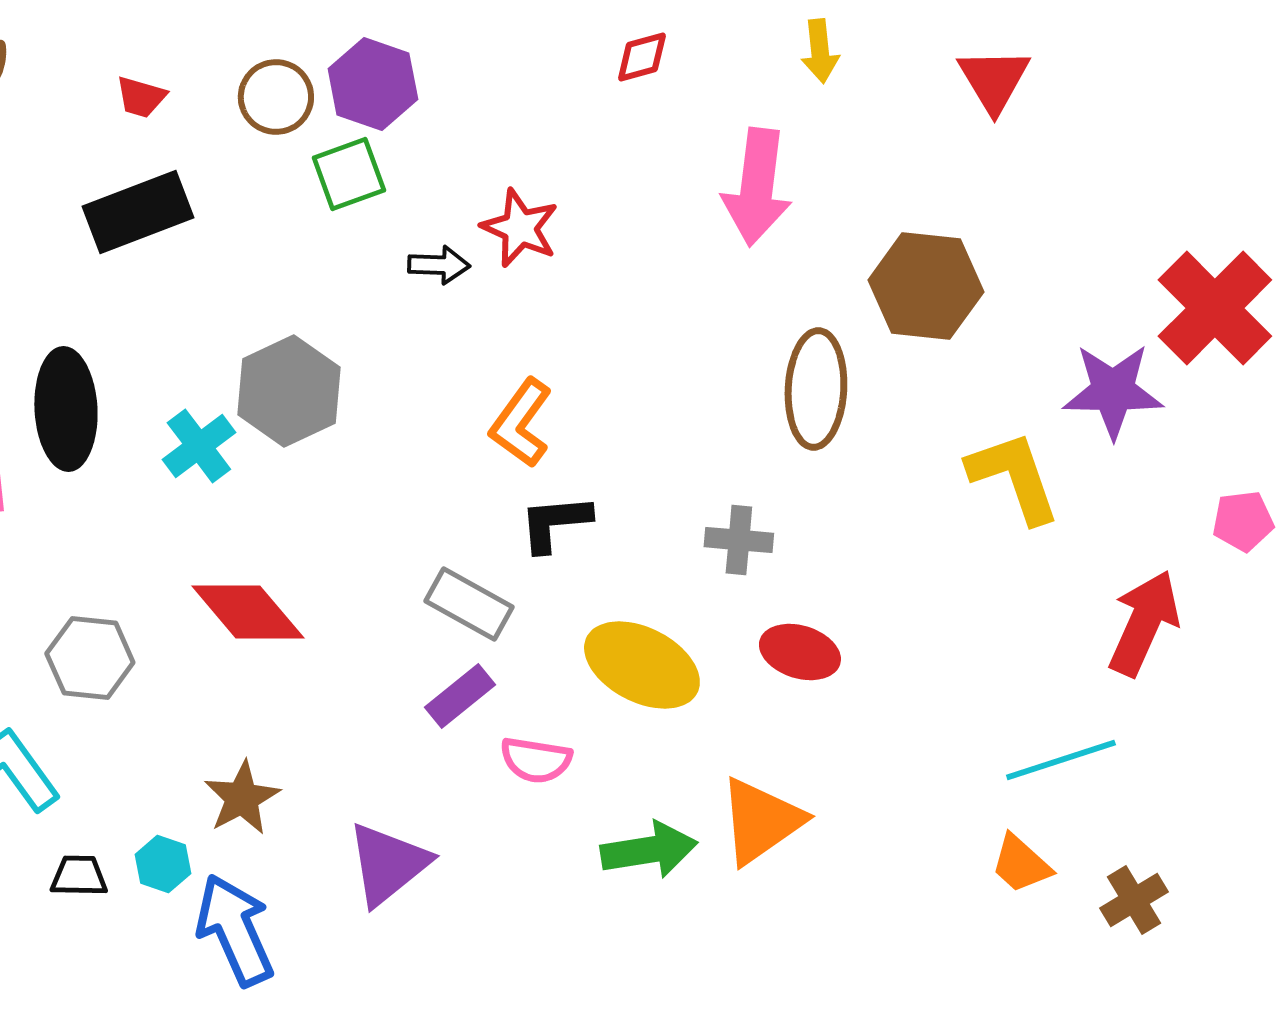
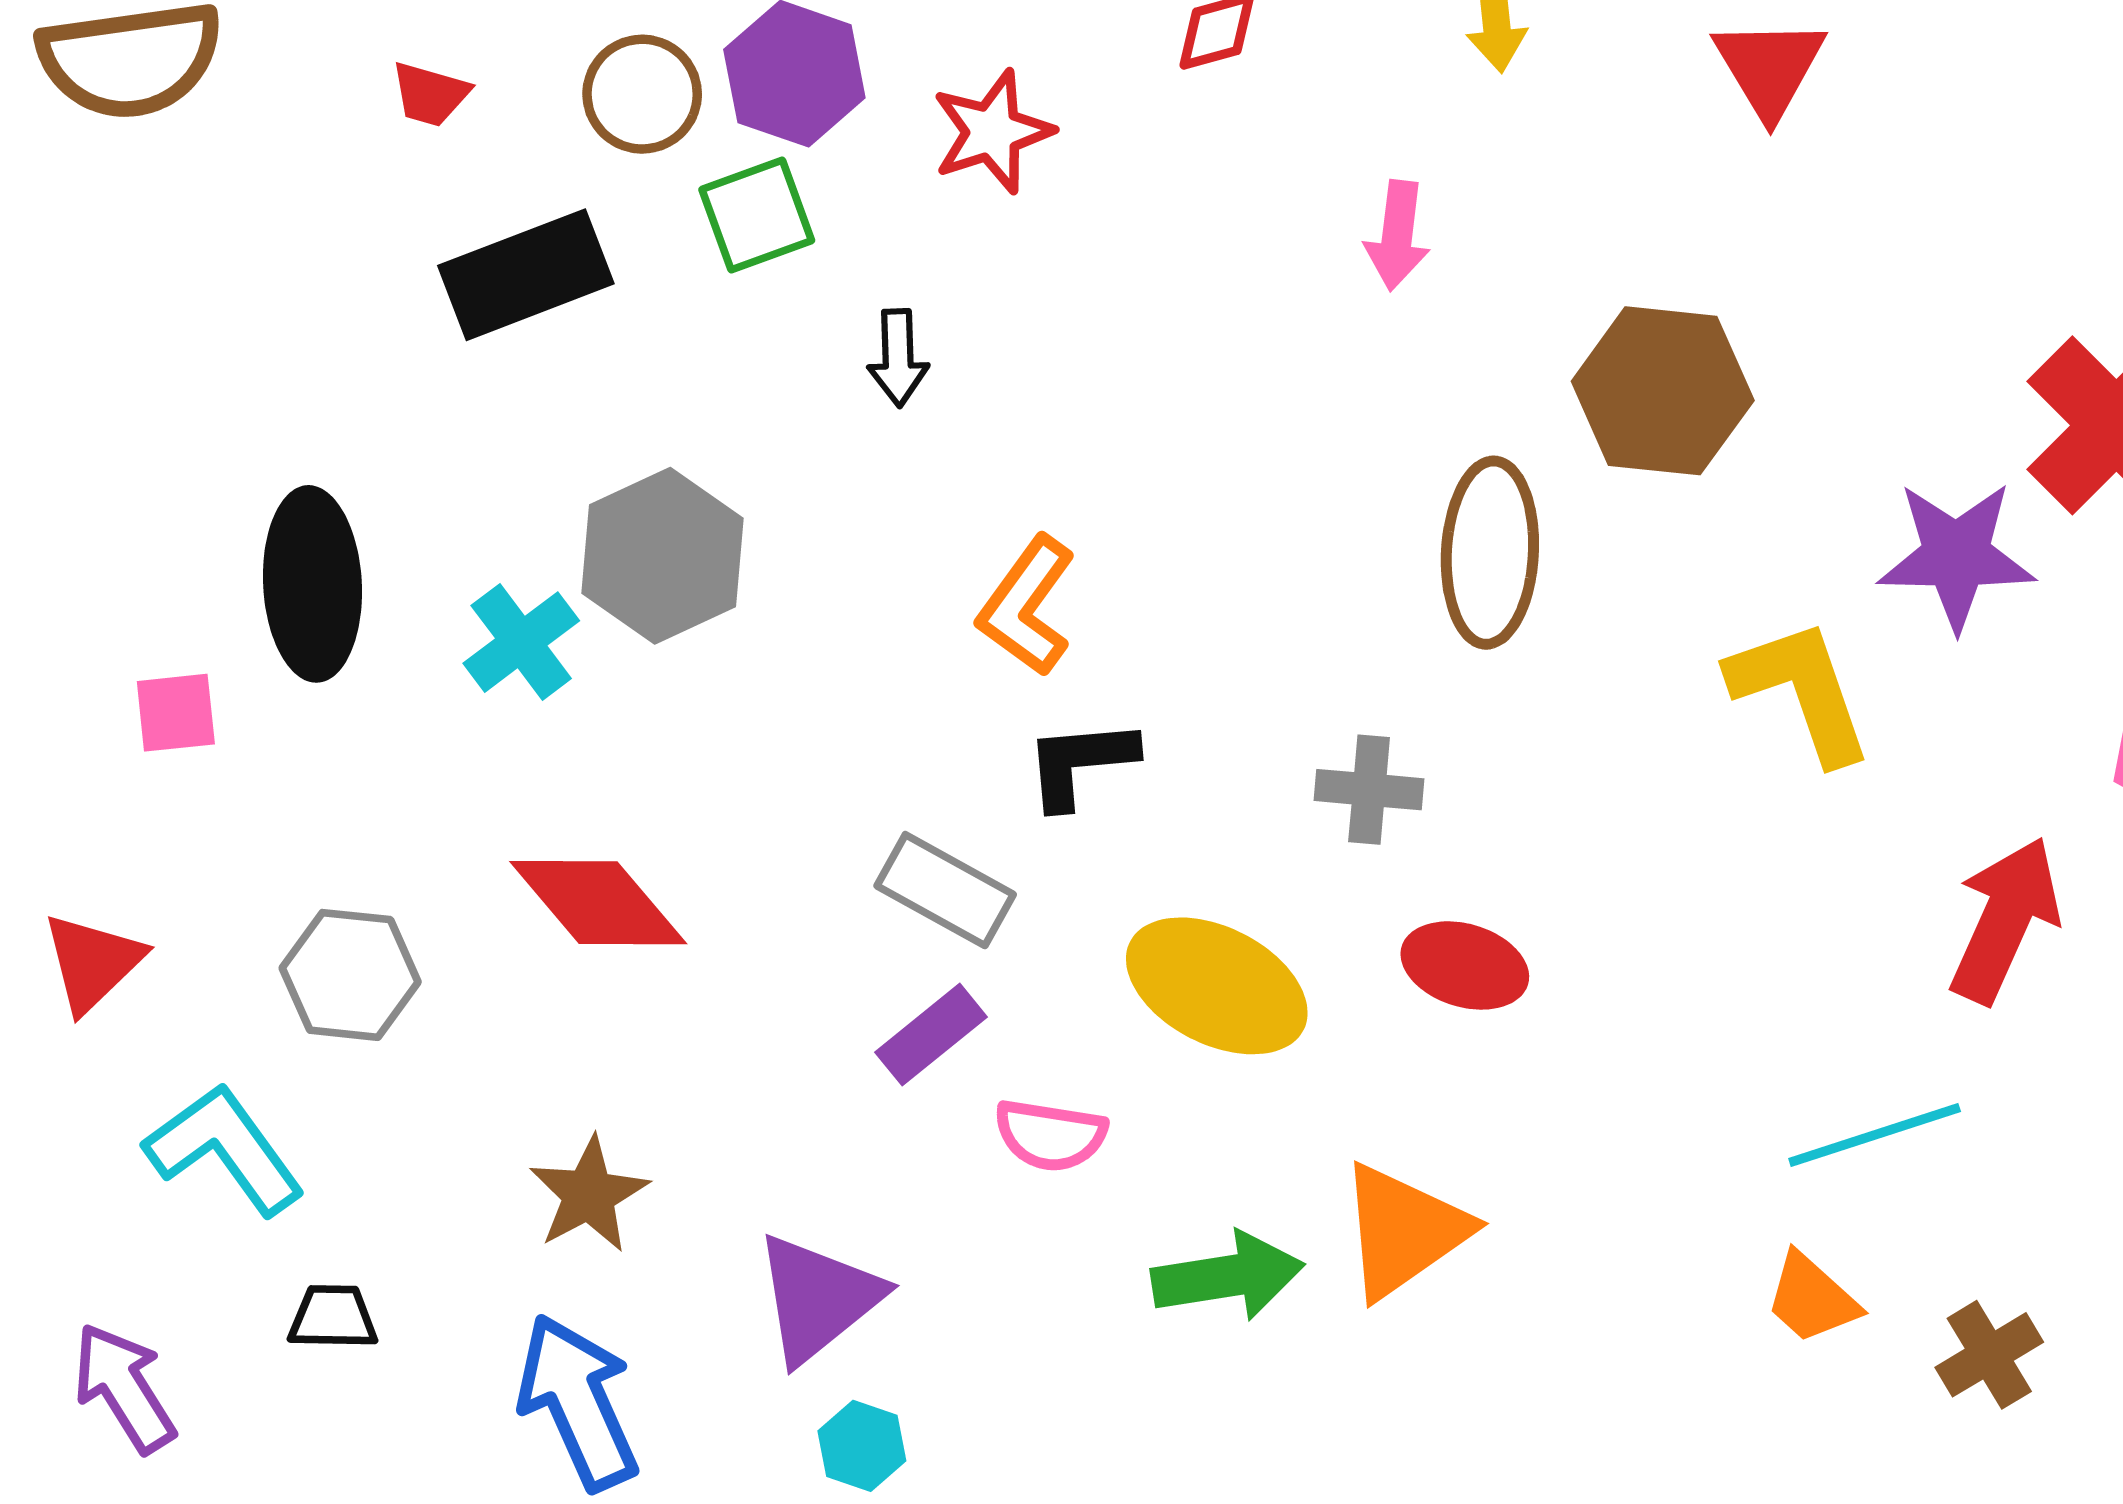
pink arrow: (757, 187) -> (1397, 235), size x0.6
black rectangle: (138, 212) -> (526, 275), moved
red star: (520, 228) -> (992, 132), moved, turned 30
black arrow: (439, 265) -> (898, 358), turned 86
cyan hexagon: (163, 864) -> (862, 1446), moved

